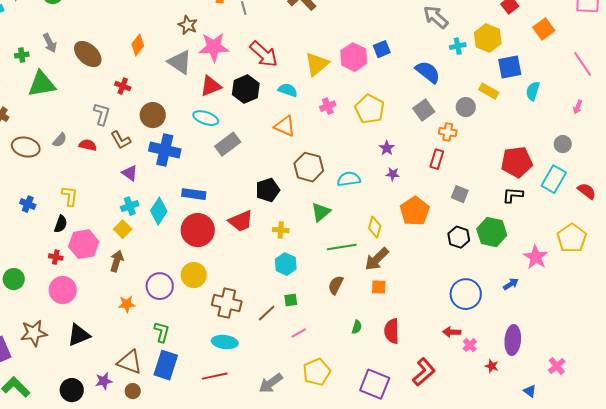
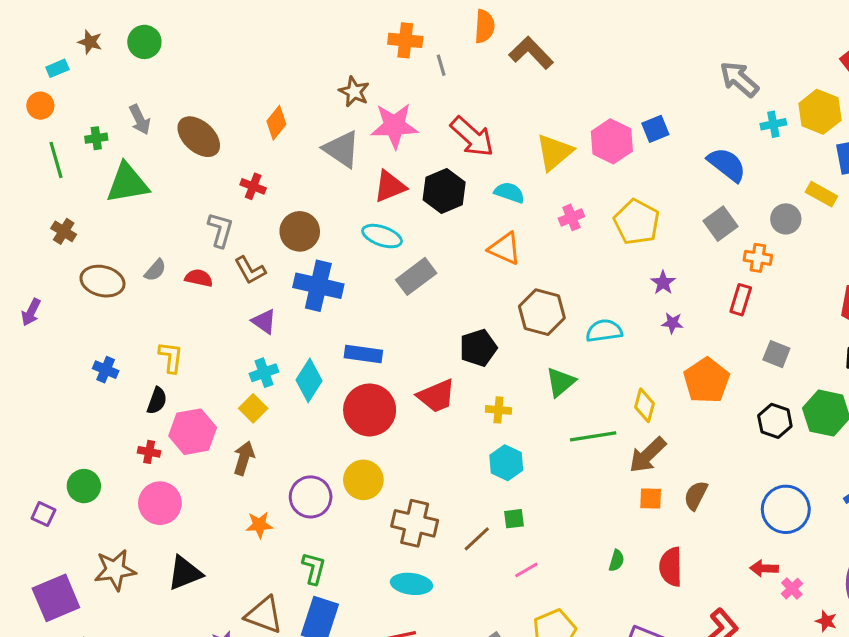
brown semicircle: (336, 285) -> (696, 495), moved

